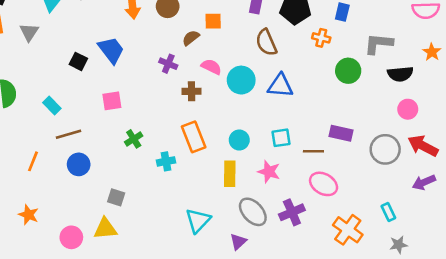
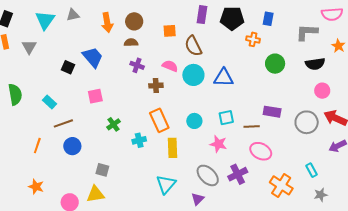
brown semicircle: (191, 38) -> (131, 43), moved, turned 40
brown semicircle: (266, 43) -> (193, 46), moved
gray L-shape: (378, 44) -> (307, 32), moved
yellow rectangle: (230, 174) -> (173, 148), moved

